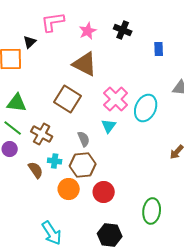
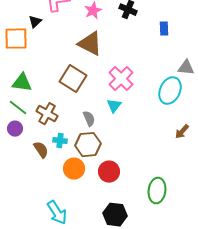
cyan ellipse: (146, 108) -> (170, 91), moved

